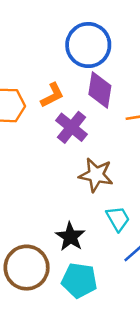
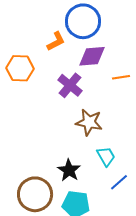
purple diamond: (100, 90) -> (92, 56), turned 76
orange L-shape: (52, 95) -> (56, 41), moved

